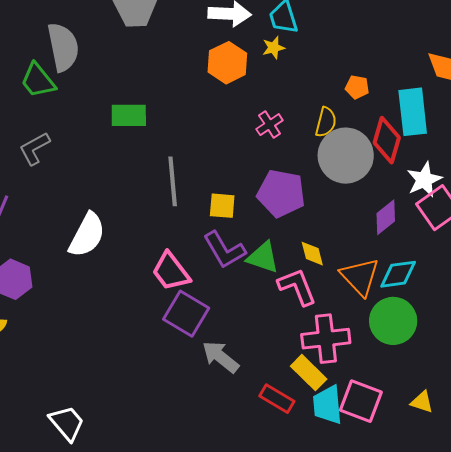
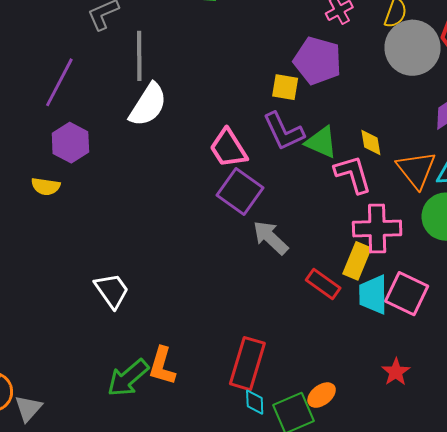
gray line: (173, 181) -> (139, 56), moved
purple pentagon: (281, 193) -> (317, 61), moved
yellow rectangle: (309, 373) -> (357, 261), turned 63

